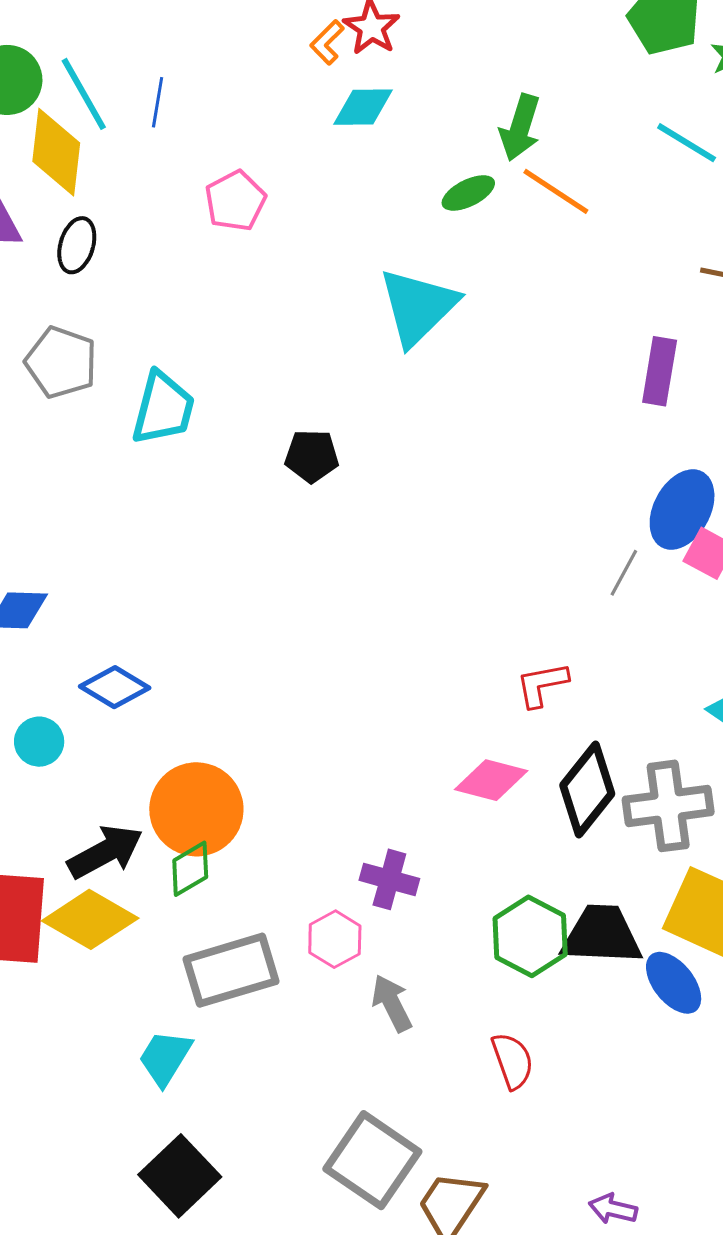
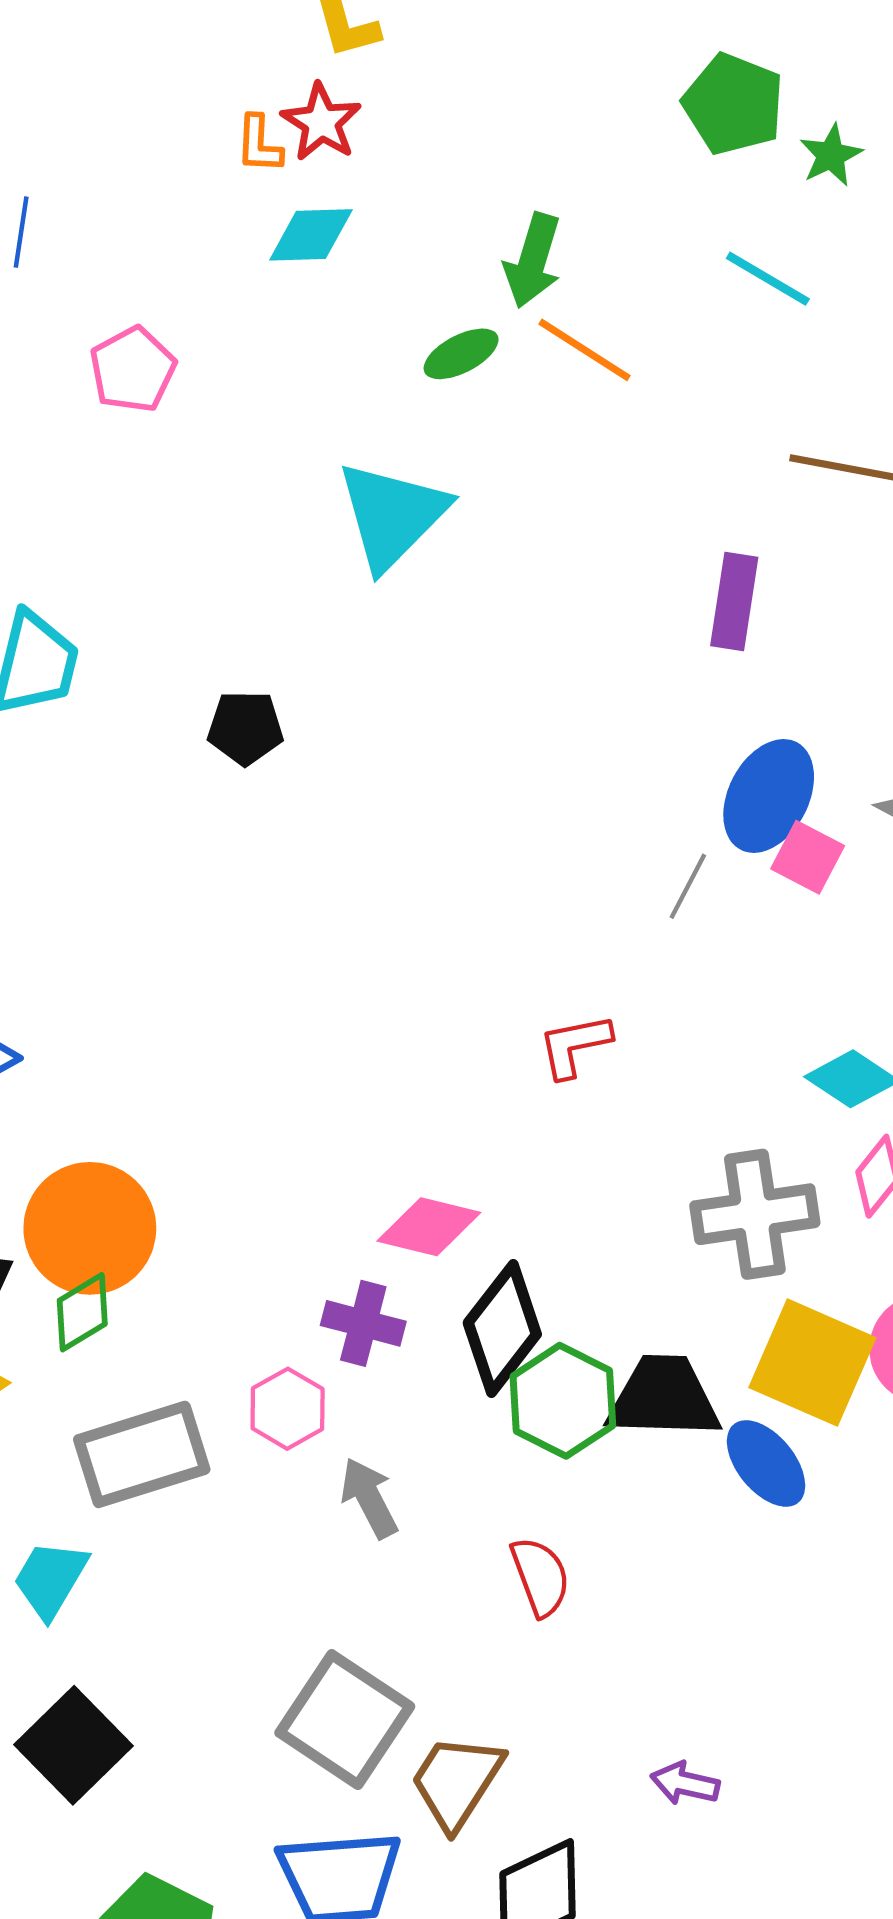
orange L-shape: (327, 42) -> (259, 144), turned -42
pink diamond: (491, 780) -> (429, 1227), moved
black diamond: (587, 790) -> (502, 1329), moved

